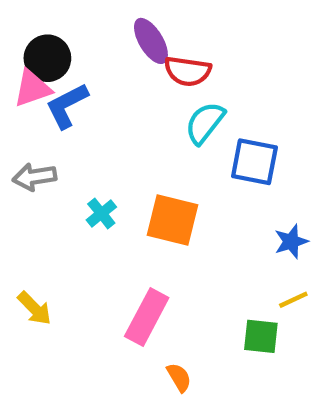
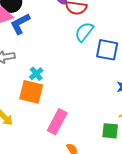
orange square: (173, 220) -> (31, 92), moved

